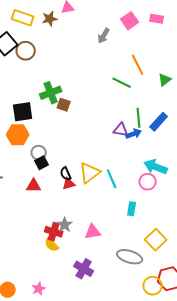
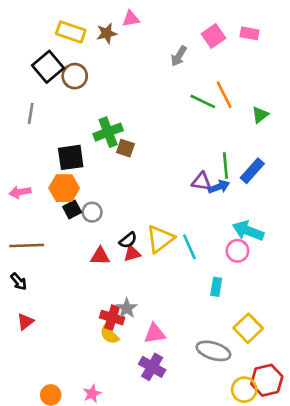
green line: (122, 83) -> (203, 101), moved
black square: (42, 163) -> (72, 209), moved
black semicircle: (66, 174) -> (128, 240), turned -104
red triangle: (34, 186) -> (100, 256), moved
pink triangle: (93, 232) -> (155, 334), moved

